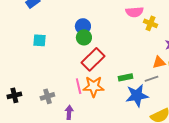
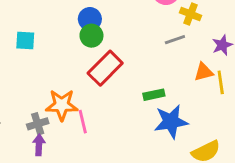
gray line: (151, 79) -> (175, 40), moved
pink line: (79, 86) -> (83, 122), moved
orange star: (94, 87) -> (62, 105), moved
purple arrow: (69, 112) -> (39, 145), moved

